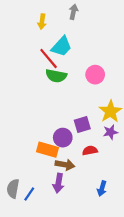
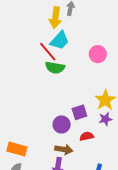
yellow arrow: (42, 22) -> (55, 18), moved, size x1.5
pink circle: (95, 75) -> (98, 54), moved
orange rectangle: (48, 150) -> (17, 149), moved

